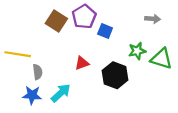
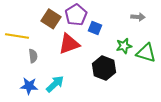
yellow line: (18, 54) -> (17, 36), moved
red triangle: (82, 63) -> (69, 44), moved, size x1.6
gray semicircle: (38, 72) -> (33, 56), moved

